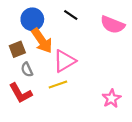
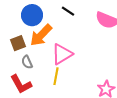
orange arrow: (42, 41) -> (41, 35), turned 80
yellow line: (58, 85) -> (56, 76), turned -60

